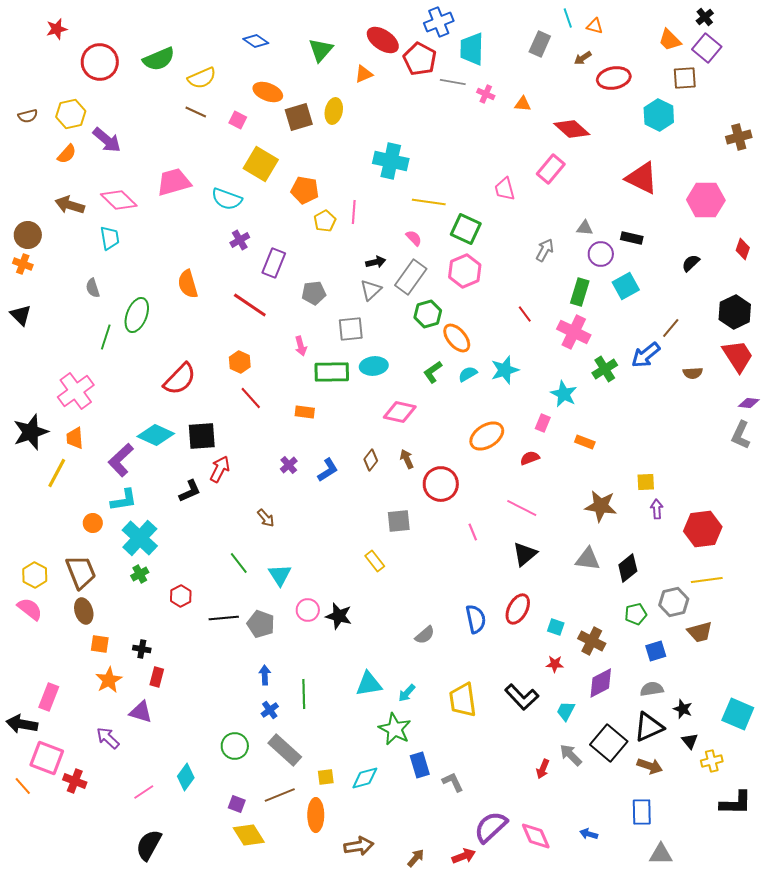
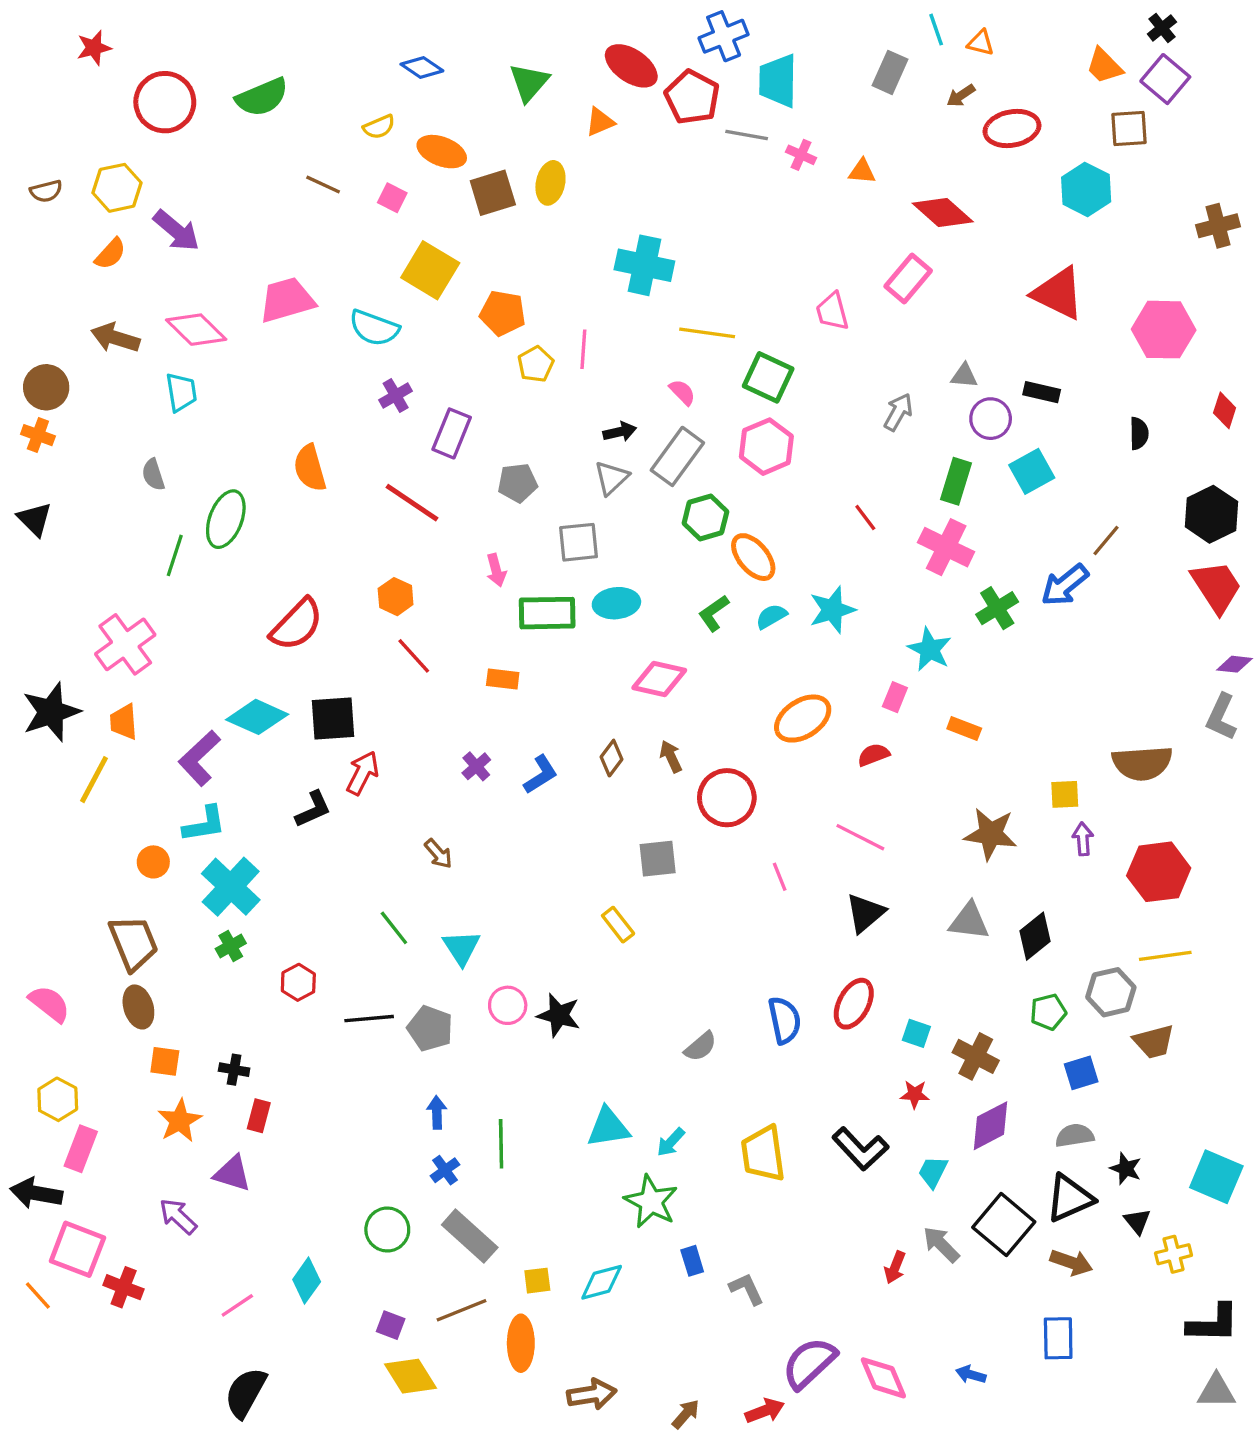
yellow semicircle: (202, 78) -> (379, 127), moved, size x0.7
black semicircle: (691, 263) -> (1139, 433), turned 132
brown semicircle: (693, 373) -> (1142, 763), moved, size x1.8
yellow hexagon: (35, 575) -> (58, 1099), moved
blue rectangle: (420, 765) -> (692, 1261), size x0.7
gray triangle: (661, 854) -> (1216, 1391), moved

